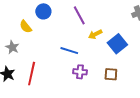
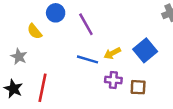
purple line: (79, 15) -> (86, 24), moved
yellow arrow: (95, 34) -> (112, 53), moved
purple cross: (80, 72) -> (113, 80), moved

